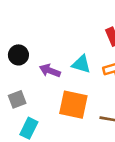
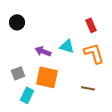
black circle: (18, 55) -> (17, 22), moved
orange square: (73, 105) -> (47, 77), moved

